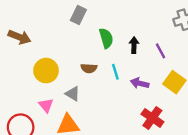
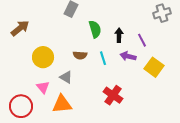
brown arrow: (19, 37) -> (20, 28), turned -60
purple arrow: (140, 83) -> (128, 56), moved
red cross: (152, 118) -> (113, 95), moved

